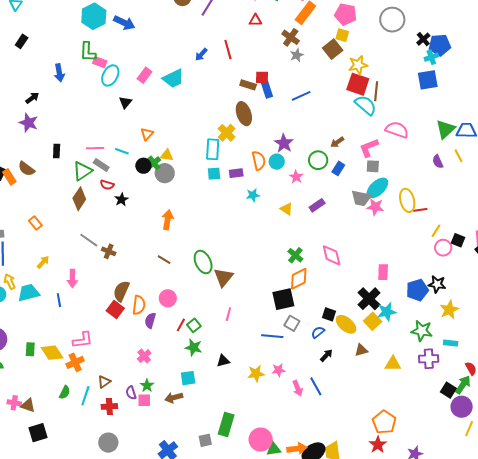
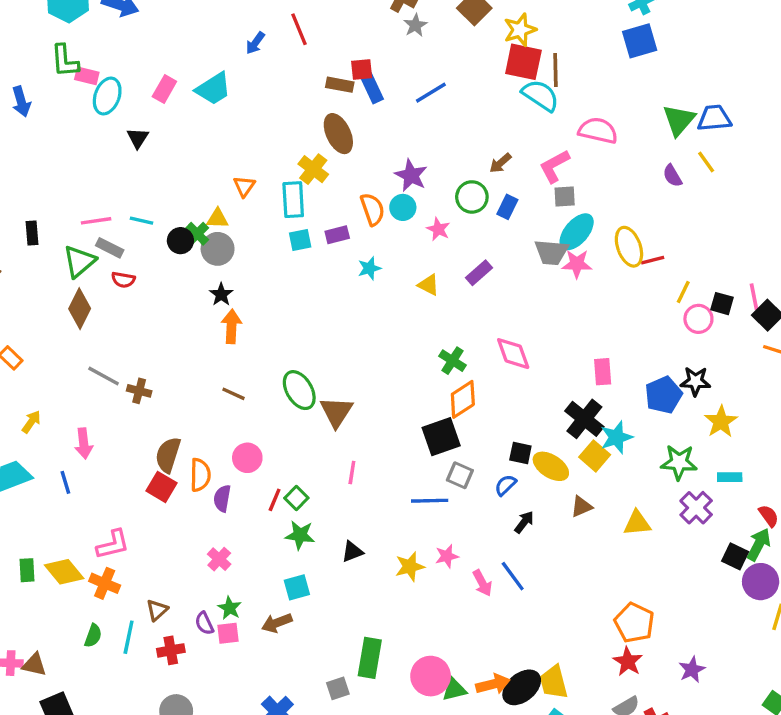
orange triangle: (147, 134) -> (244, 186), moved
black star: (122, 200) -> (221, 294), moved
purple cross: (429, 359) -> (696, 508), turned -36
orange cross: (75, 362) -> (105, 583), turned -36

